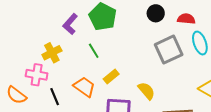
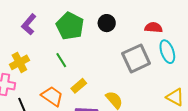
black circle: (156, 13) -> (107, 23), moved
purple L-shape: (70, 24) -> (29, 24), moved

